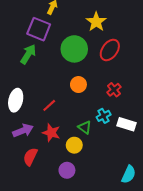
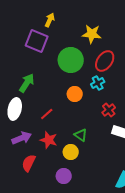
yellow star: (96, 22) -> (92, 34), turned -30
green arrow: (28, 54) -> (27, 83), moved
red cross: (114, 90) -> (109, 110), moved
cyan cross: (104, 116) -> (98, 83), moved

